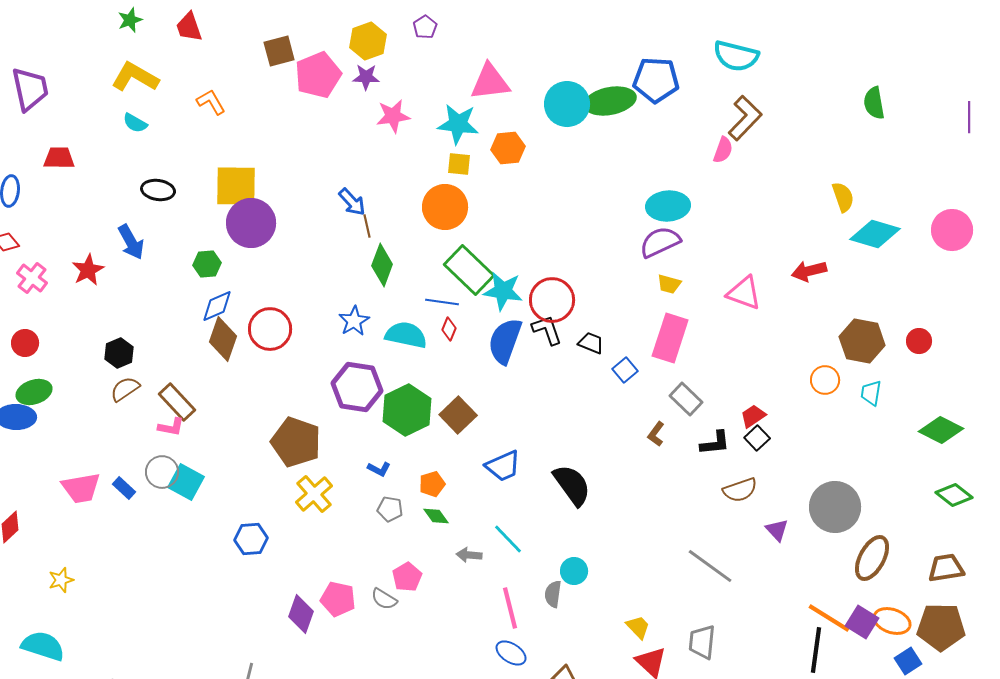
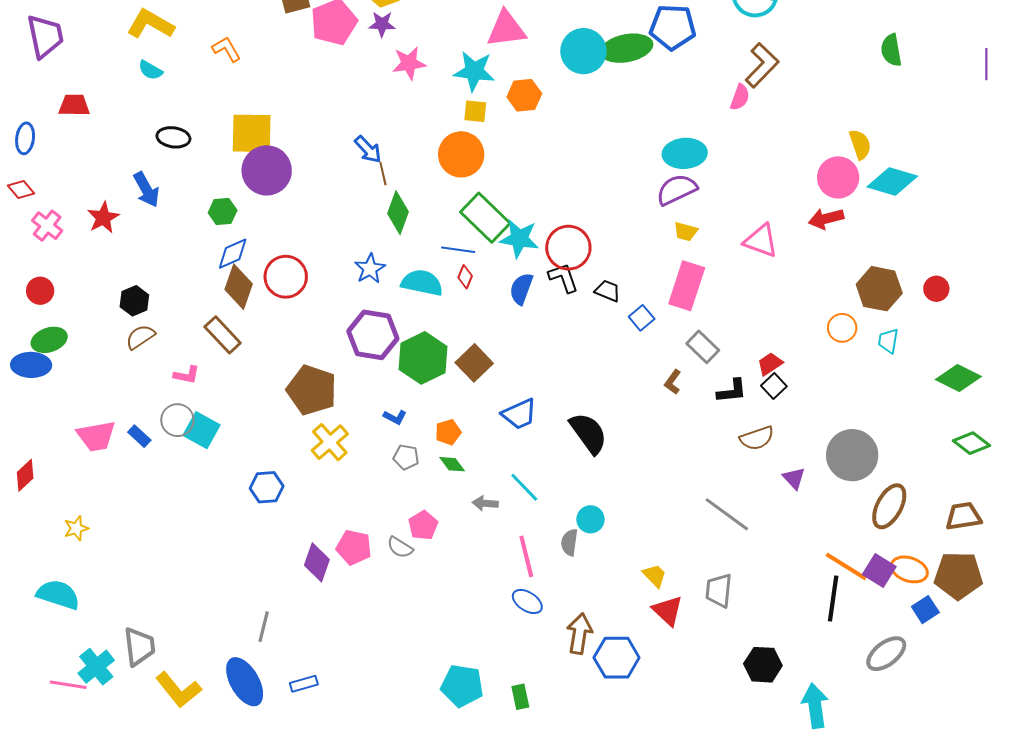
pink circle: (952, 230) -> (838, 177), moved
blue semicircle: (505, 341) -> (521, 289), size x0.7
brown rectangle: (177, 402) -> (223, 335), moved

